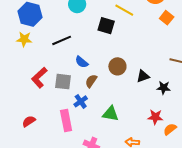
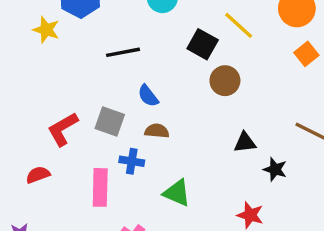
yellow star: (24, 39) -> (46, 30), moved
brown circle: (117, 66) -> (225, 81), moved
red L-shape: (39, 78) -> (63, 129), moved
brown semicircle: (91, 81) -> (157, 131), turned 48
blue cross: (81, 101) -> (132, 161), turned 32

